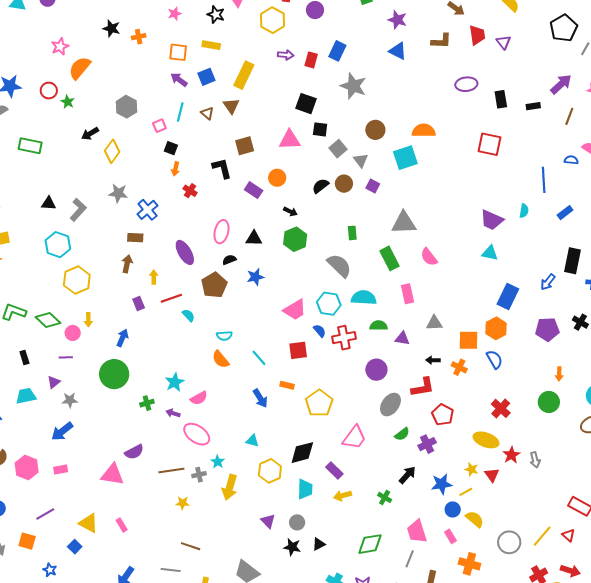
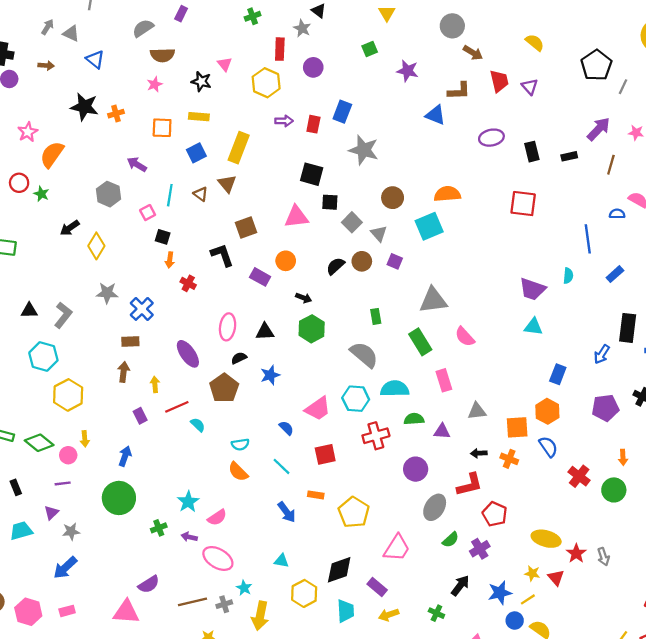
black star: (111, 28) -> (84, 107), size x1.4
blue triangle: (398, 51) -> (435, 115), moved
purple arrow: (179, 80) -> (137, 164), moved
blue rectangle: (508, 296) -> (558, 374), size x0.7
blue semicircle: (320, 331) -> (286, 428), moved
red cross: (501, 408) -> (579, 476), moved

